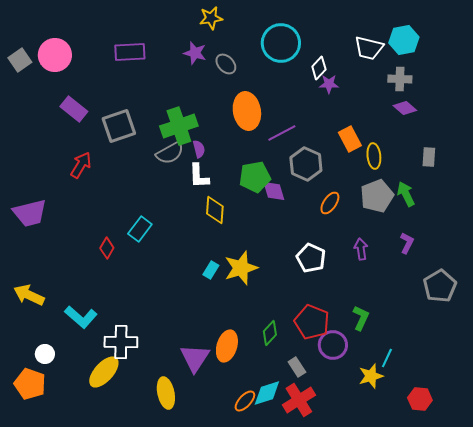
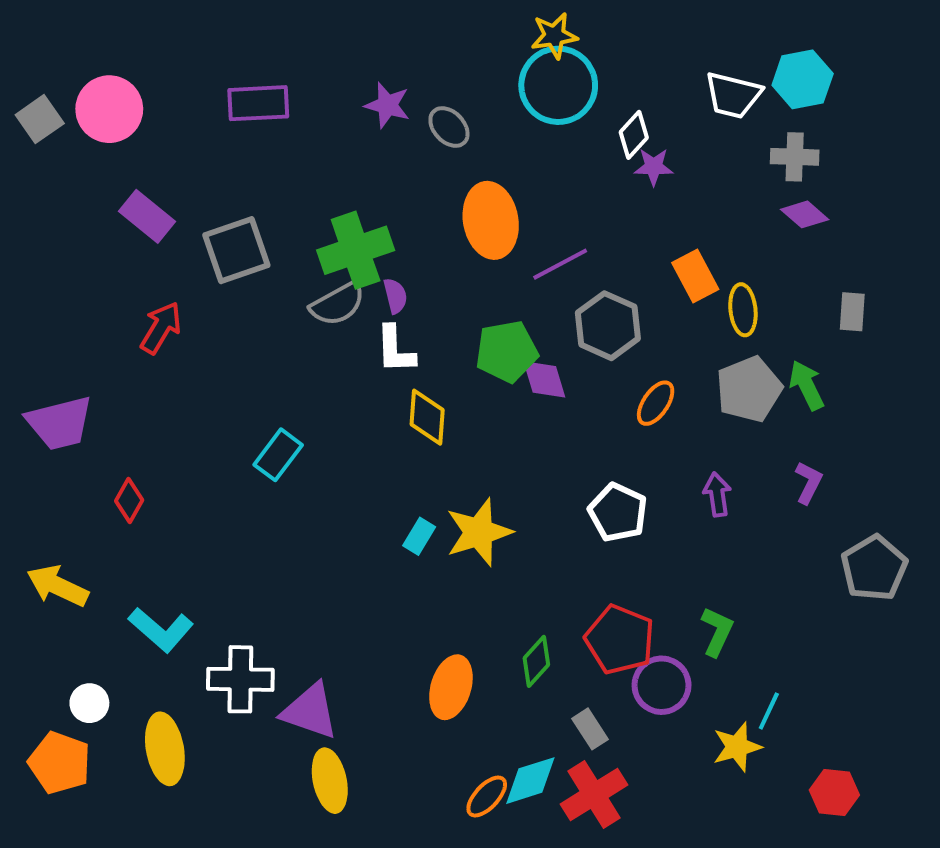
yellow star: (211, 18) -> (554, 36), moved
red diamond: (107, 248) -> (129, 500), moved
purple triangle: (195, 358) -> (310, 711), moved, turned -44
yellow ellipse: (104, 372) -> (165, 749), moved, turned -52

